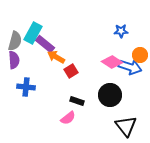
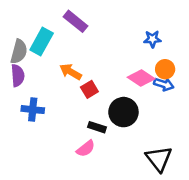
purple rectangle: (45, 44) -> (76, 21), moved
orange circle: (140, 55) -> (165, 69), moved
blue arrow: (130, 67) -> (164, 84), size x0.7
black circle: (110, 95) -> (123, 112), moved

